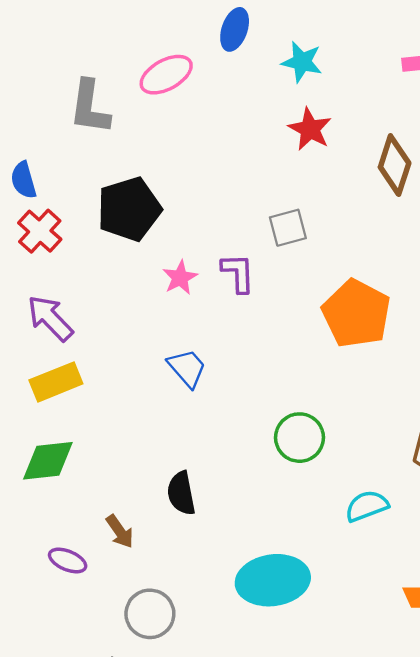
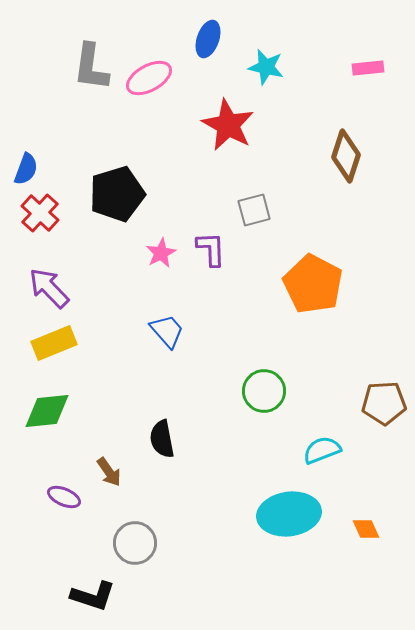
gray L-shape: (90, 107) -> (91, 67), moved
red star: (310, 129) -> (228, 125), moved, size x1.4
blue semicircle: (24, 180) -> (26, 169), turned -144
cyan ellipse: (273, 580) -> (289, 514), moved

